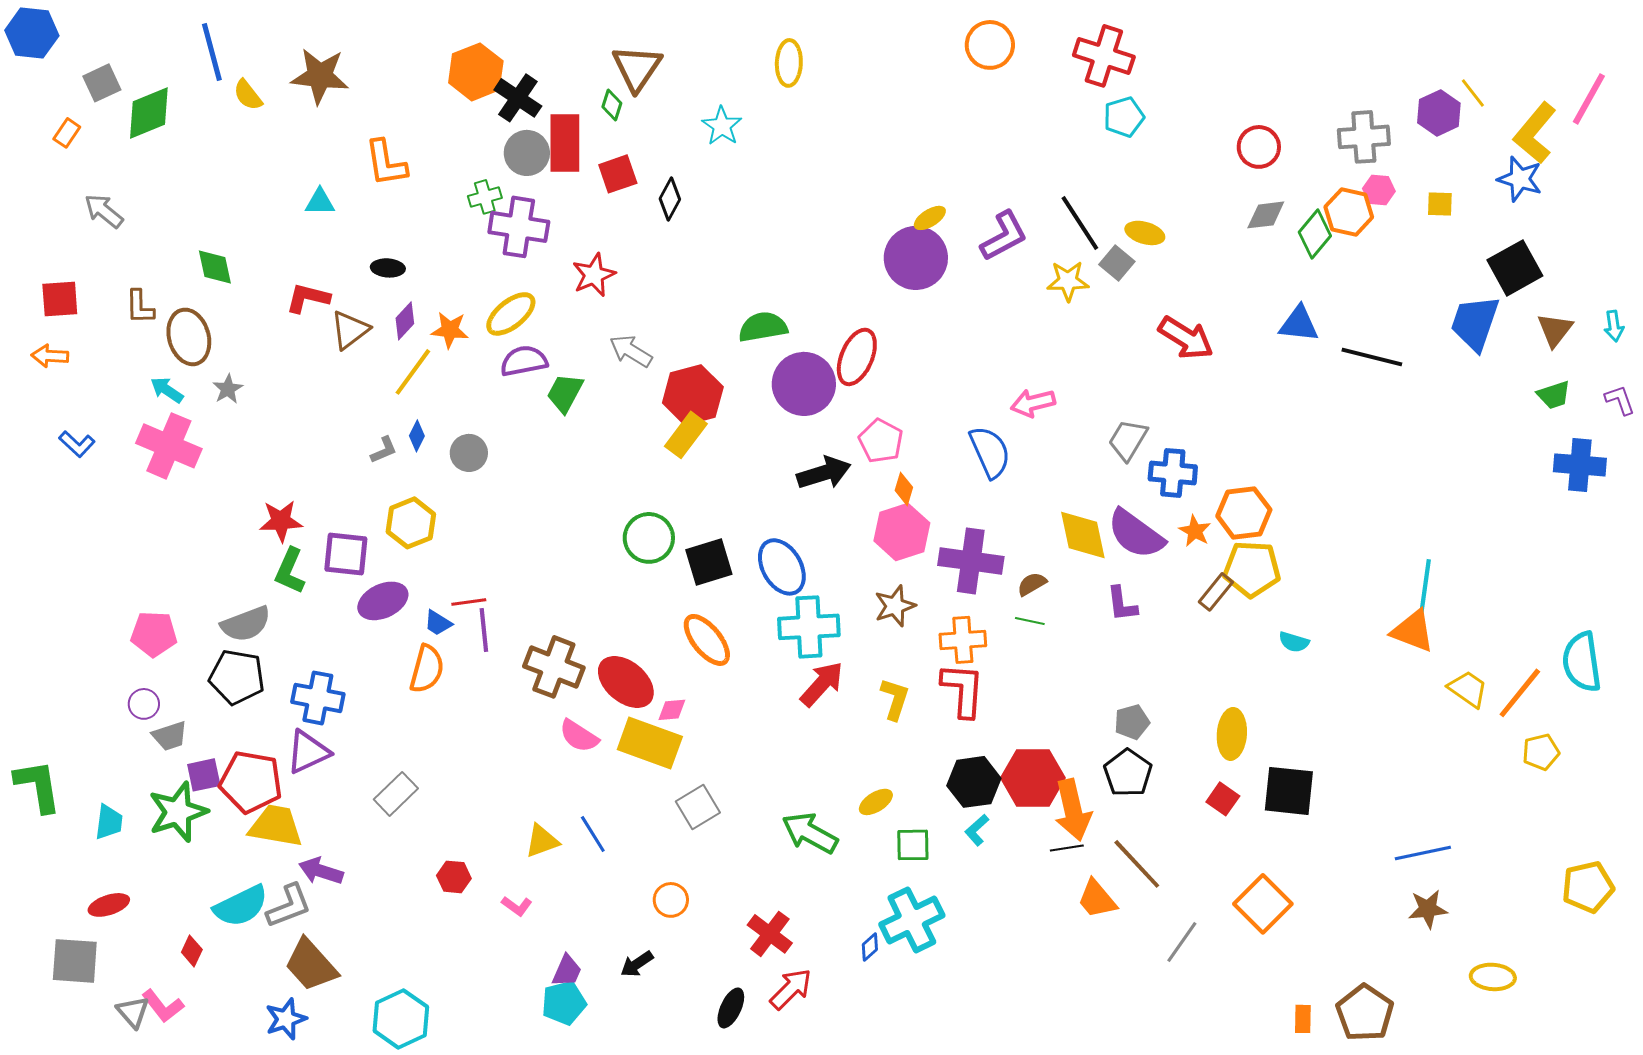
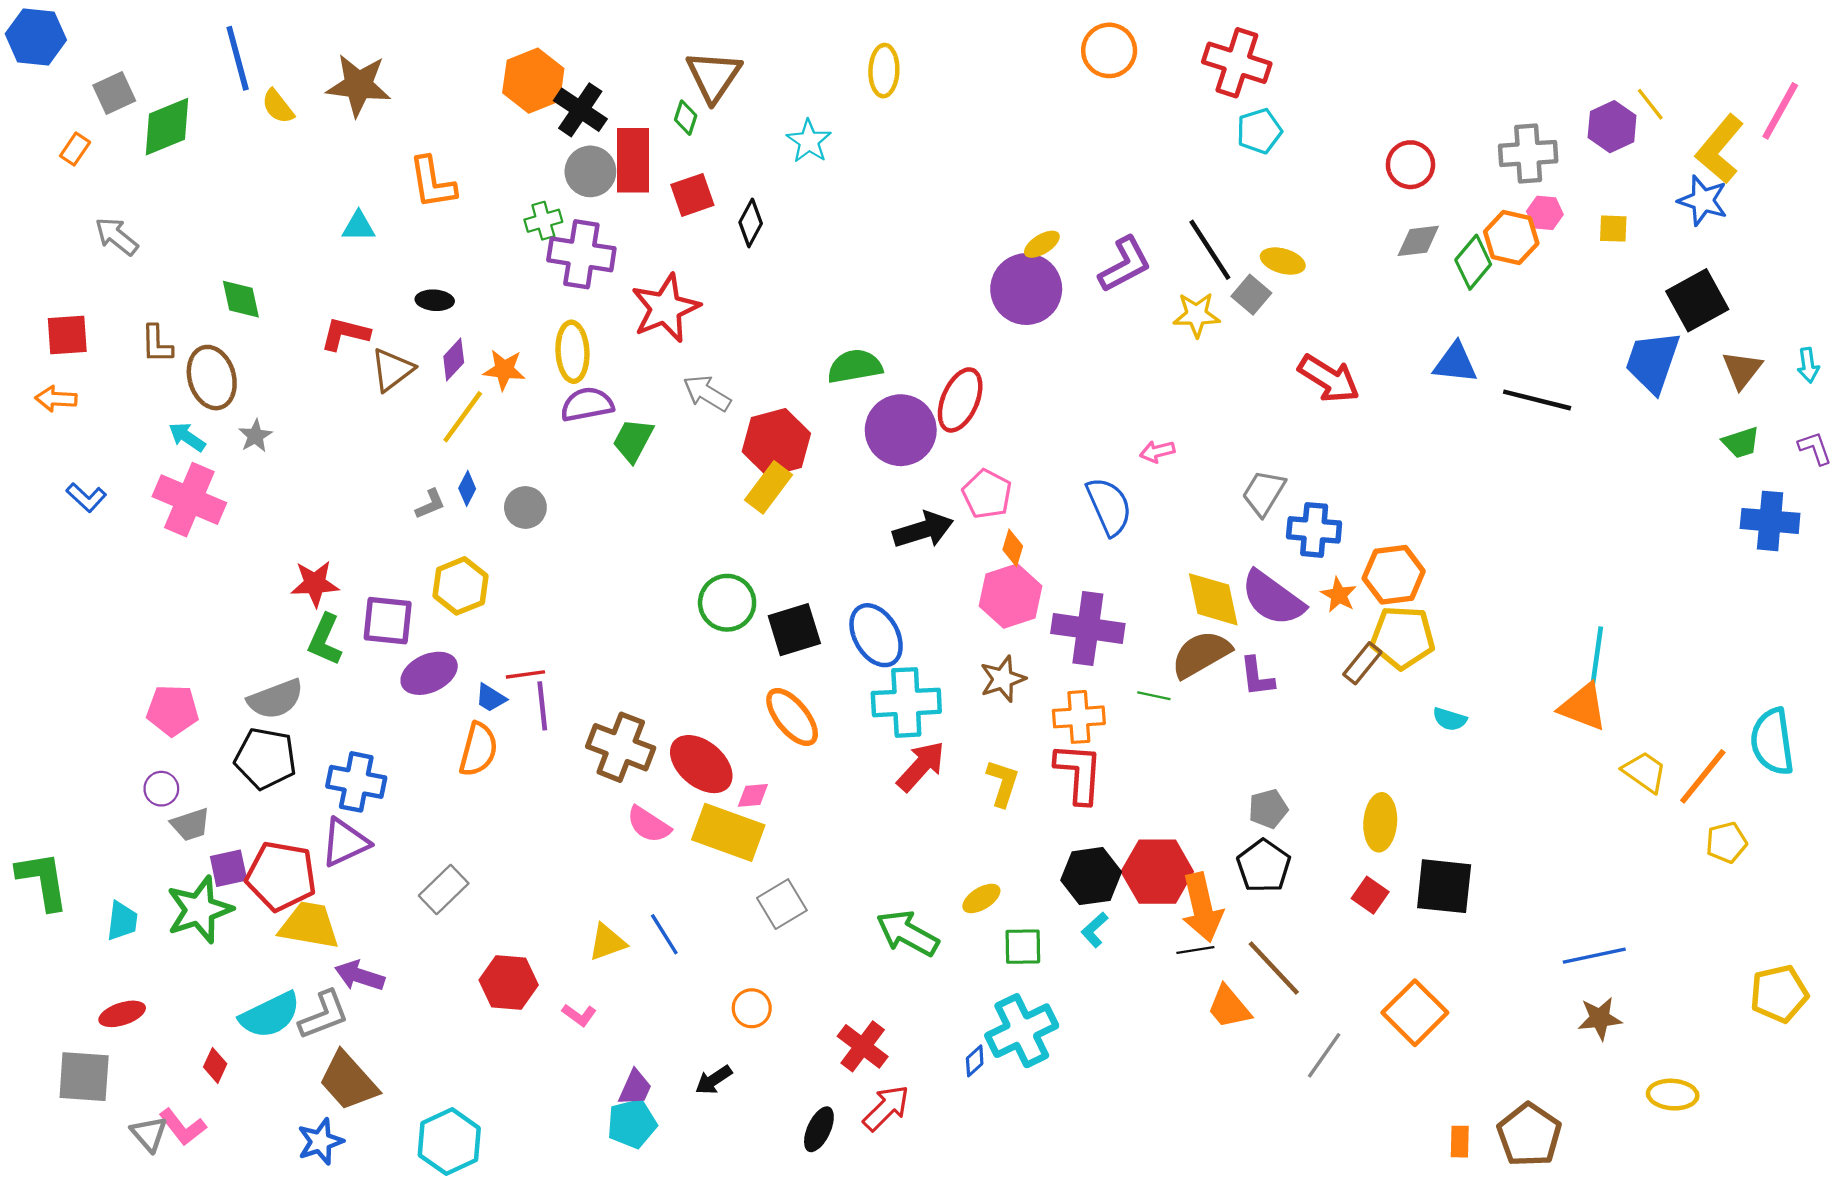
red star: (594, 275) -> (665, 308), size x1.4
yellow ellipse: (511, 314) -> (572, 352), turned -54
pink arrow: (1033, 403) -> (1157, 451), size x0.7
brown semicircle: (1032, 584) -> (1201, 654), moved, size x1.8
red hexagon: (454, 877) -> (509, 983), size x1.5

